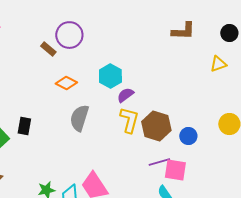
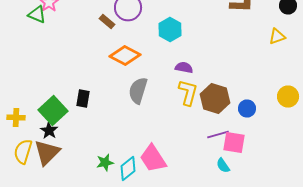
cyan hexagon: (110, 76) -> (170, 30), moved
orange diamond: (66, 83) -> (125, 56), size x1.4
purple semicircle: (125, 95) -> (184, 68), turned 48

